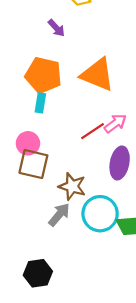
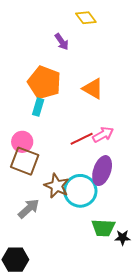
orange triangle: (97, 75) -> (93, 89), size x0.7
cyan circle: (100, 214) -> (80, 191), moved
gray arrow: (59, 215) -> (29, 209), moved

